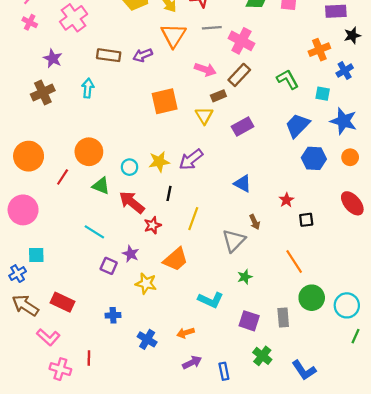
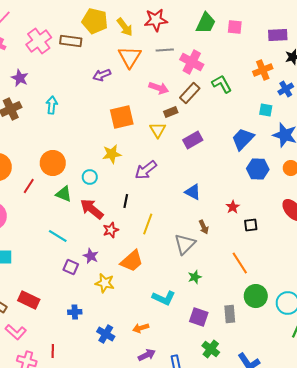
brown rectangle: (109, 55) -> (71, 41), moved
green L-shape: (288, 79) -> (222, 84), moved
yellow star: (159, 162) -> (112, 154), moved

